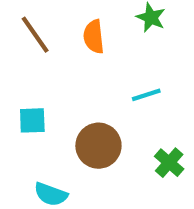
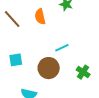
cyan line: (146, 95) -> (62, 48), moved

